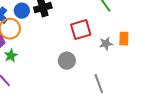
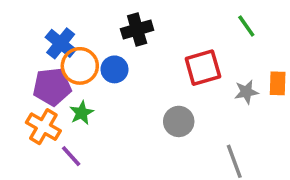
blue circle: (22, 11) -> (115, 69), moved

